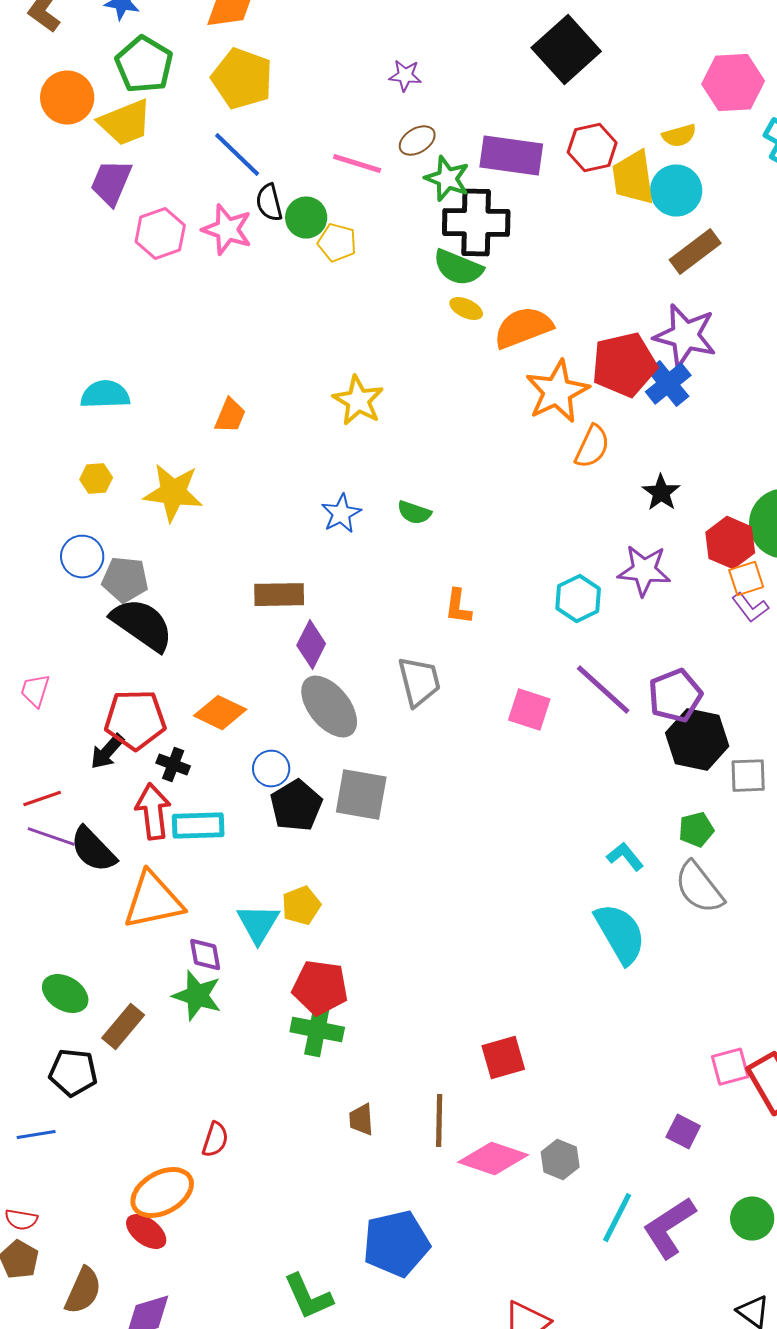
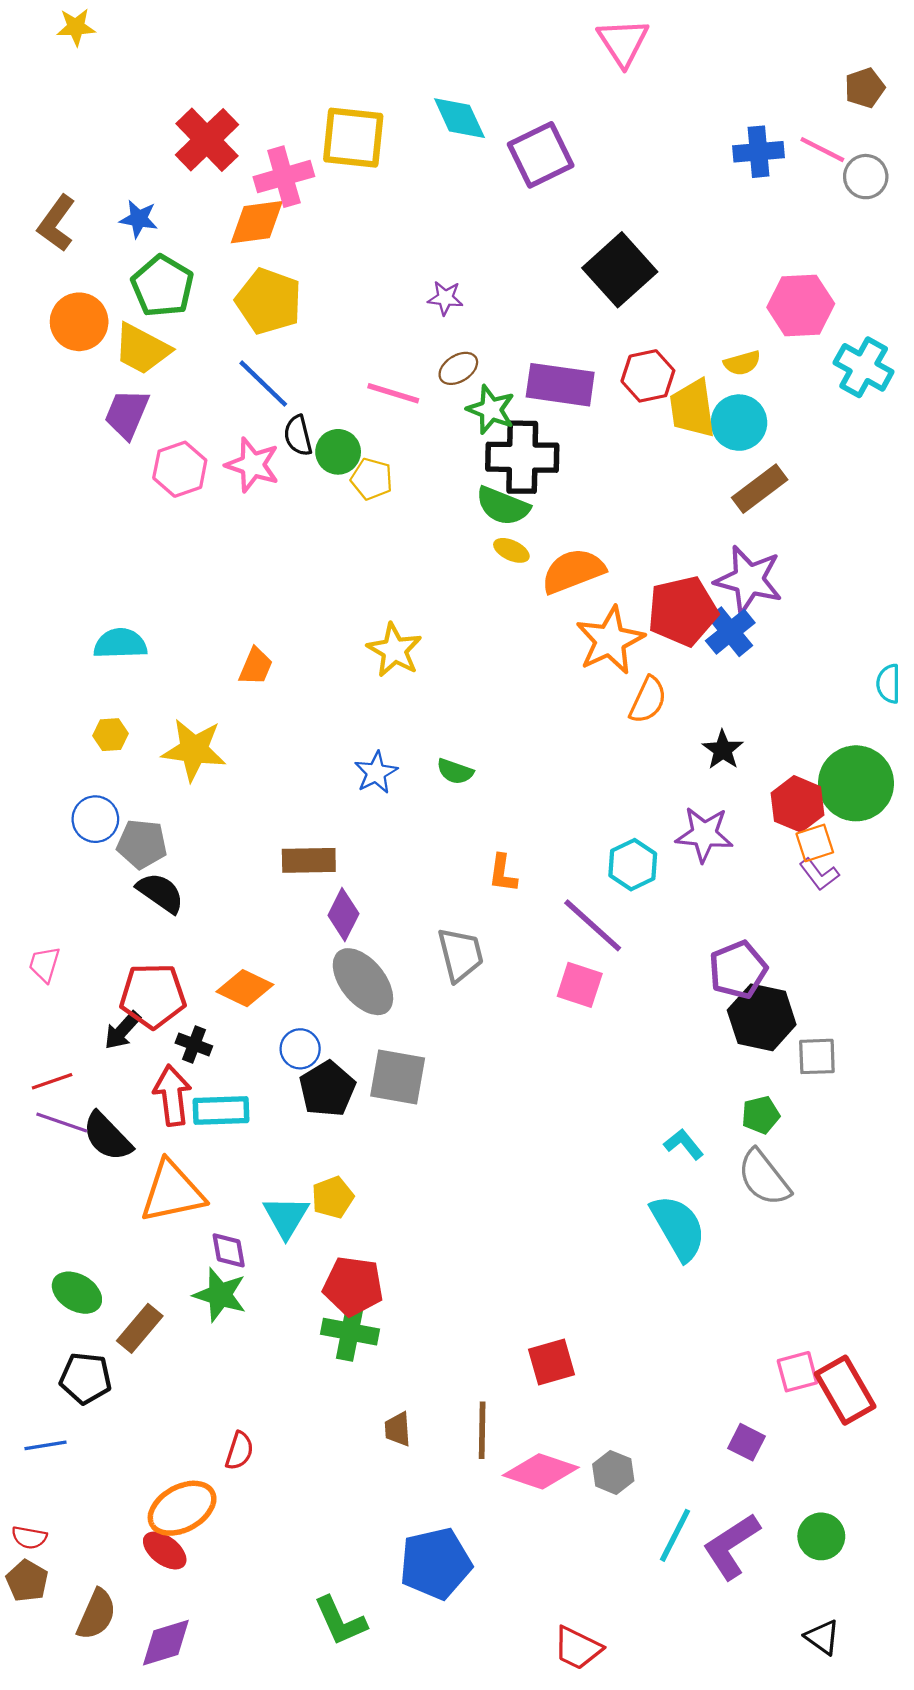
yellow trapezoid: (125, 123) -> (142, 349), turned 50
black semicircle: (142, 625) -> (160, 893), size x0.7
purple line: (603, 690) -> (593, 925), moved

